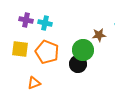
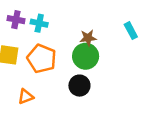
brown star: (99, 35) -> (88, 38), moved
black circle: (78, 64) -> (79, 86), moved

